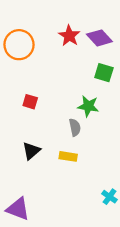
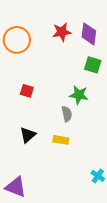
red star: (69, 36) -> (62, 32), turned 30
purple diamond: (99, 38) -> (89, 34), turned 50

